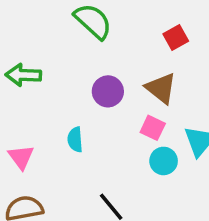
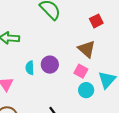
purple circle: (108, 91) -> (50, 65), moved
cyan semicircle: (75, 140) -> (30, 68), moved

